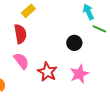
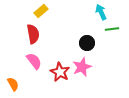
green line: (99, 29) -> (112, 29), turned -32
pink star: (79, 74) -> (82, 67), moved

